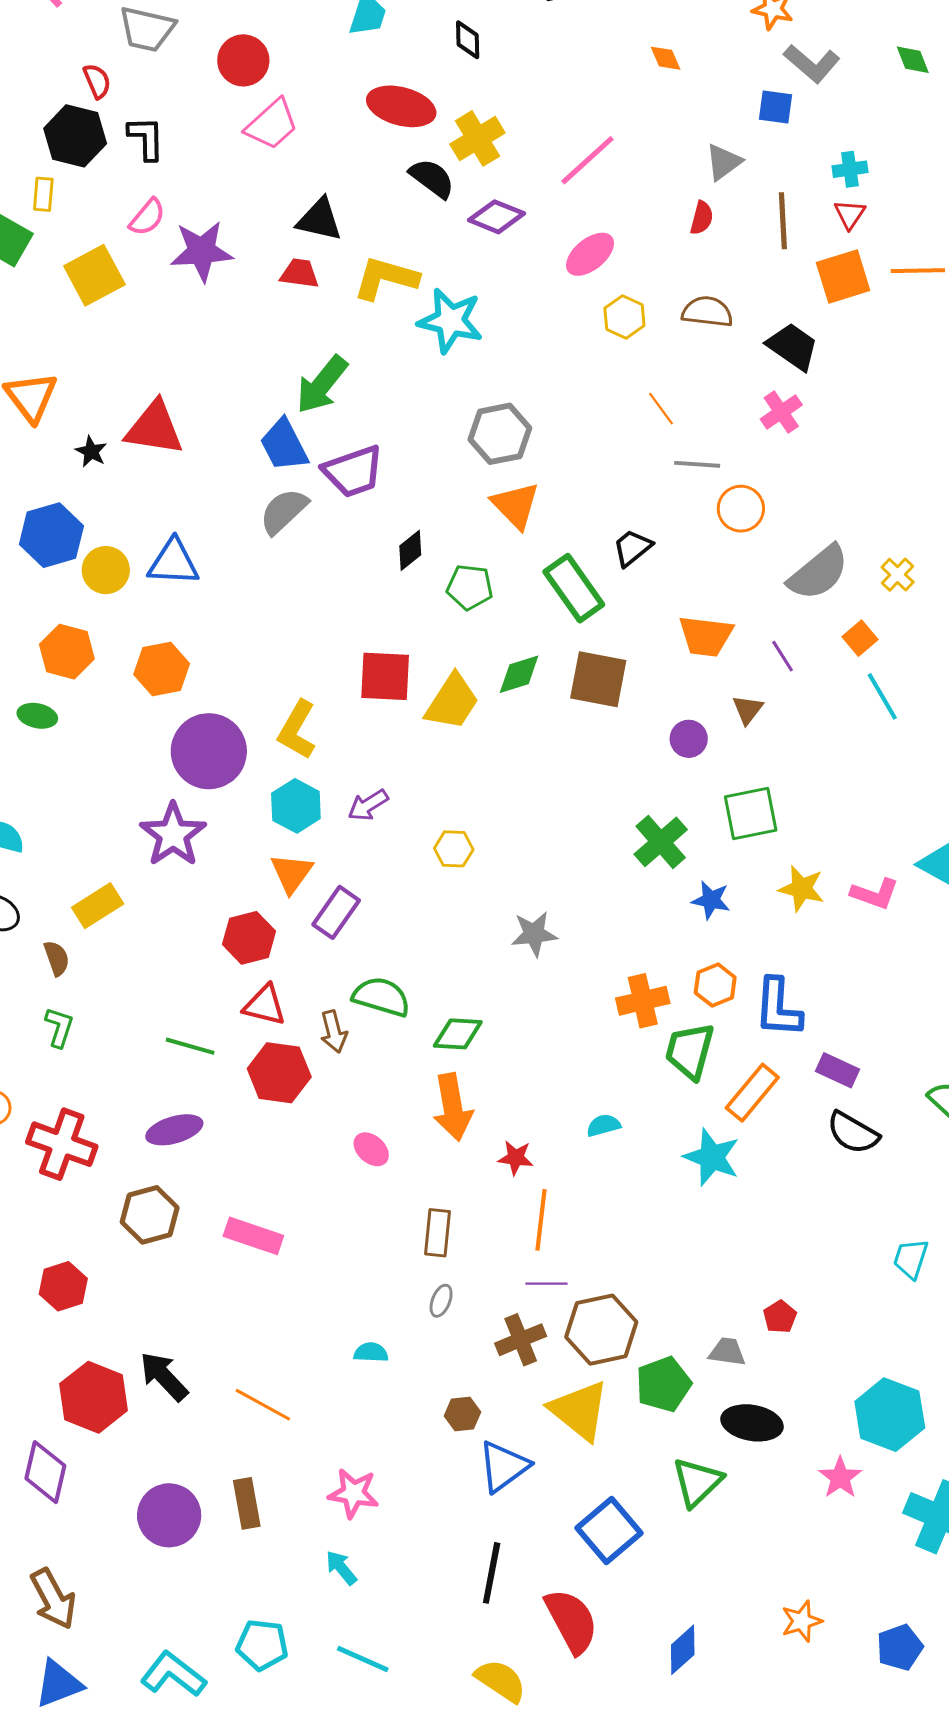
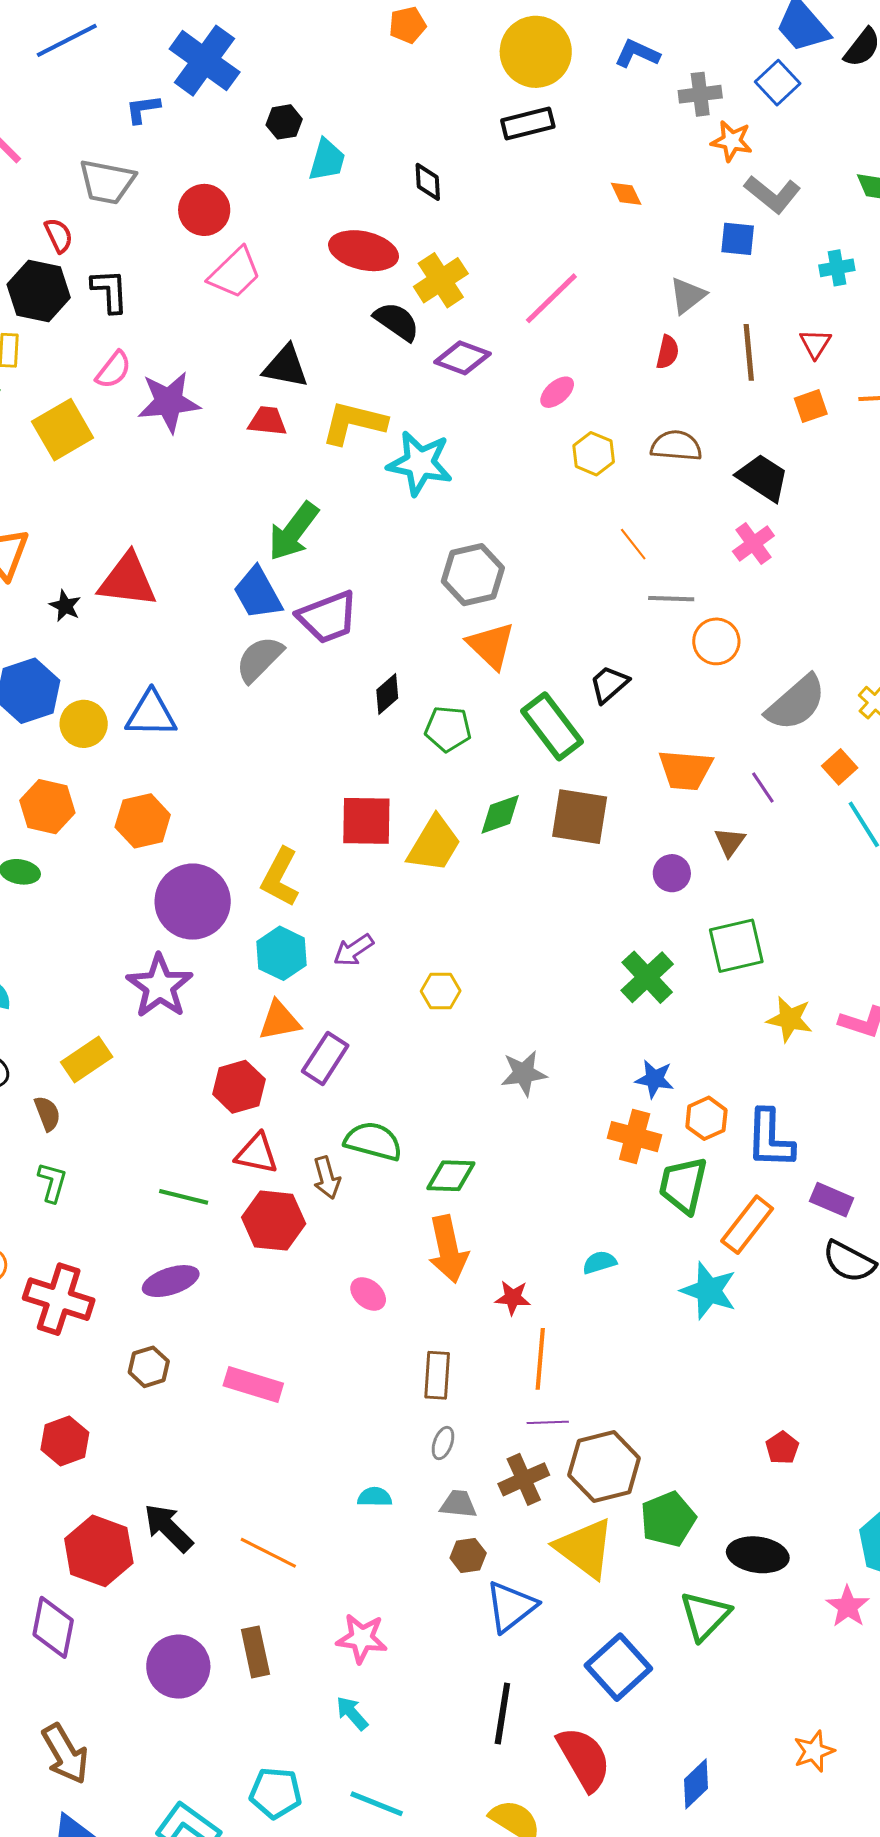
cyan cross: (850, 169) -> (837, 268), moved
pink ellipse: (590, 254) -> (557, 392), size x0.7
orange square: (843, 277) -> (811, 406), size x0.6
orange triangle: (292, 873) -> (279, 1021), turned 45
blue star: (711, 900) -> (654, 1079), moved
orange cross: (643, 1001) -> (635, 1137), turned 30
brown hexagon: (150, 1215) -> (149, 1367), size x0.7
gray trapezoid: (727, 1352) -> (458, 1504), moved

